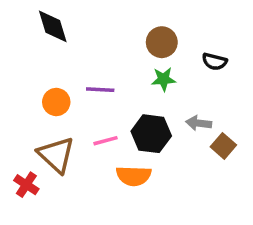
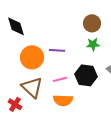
black diamond: (53, 26) -> (16, 26), moved
orange circle: (56, 102) -> (32, 57), size x1.5
orange semicircle: (134, 176) -> (63, 100), moved

